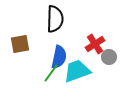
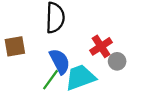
blue semicircle: (59, 57) -> (60, 61), turned -40

